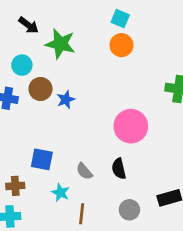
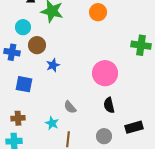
blue star: (66, 100) -> (53, 65), moved
blue square: (42, 159) -> (24, 84), moved
black semicircle: (119, 169) -> (109, 105), moved

